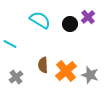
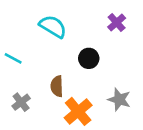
black circle: (70, 24) -> (89, 58), moved
orange cross: (66, 71) -> (78, 111), moved

